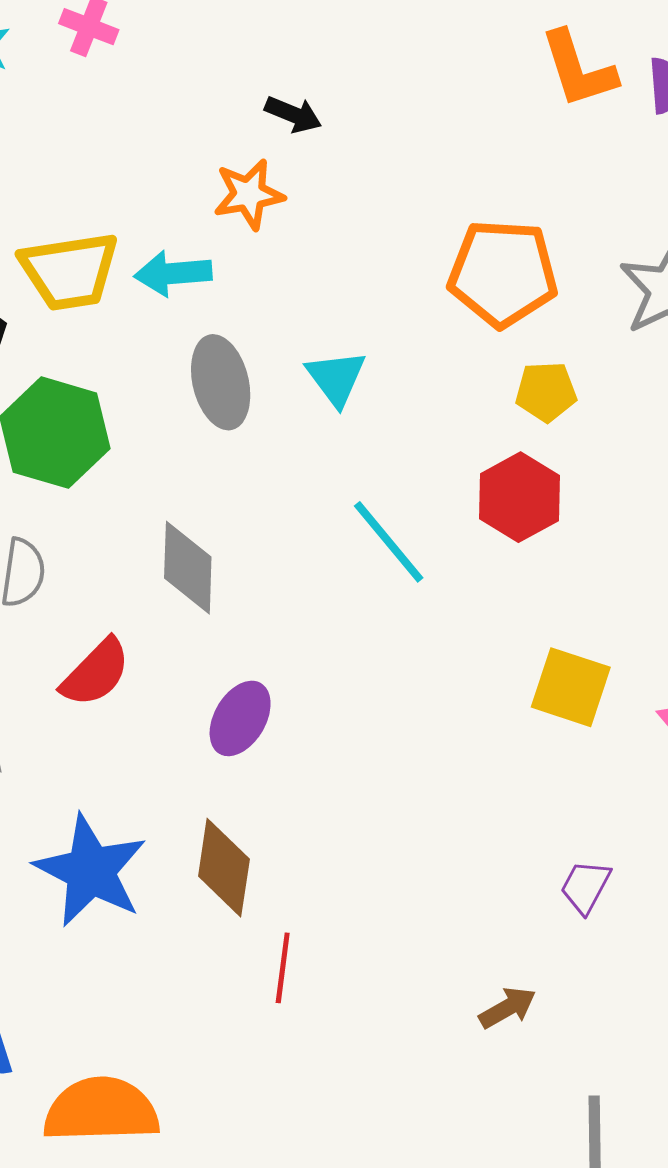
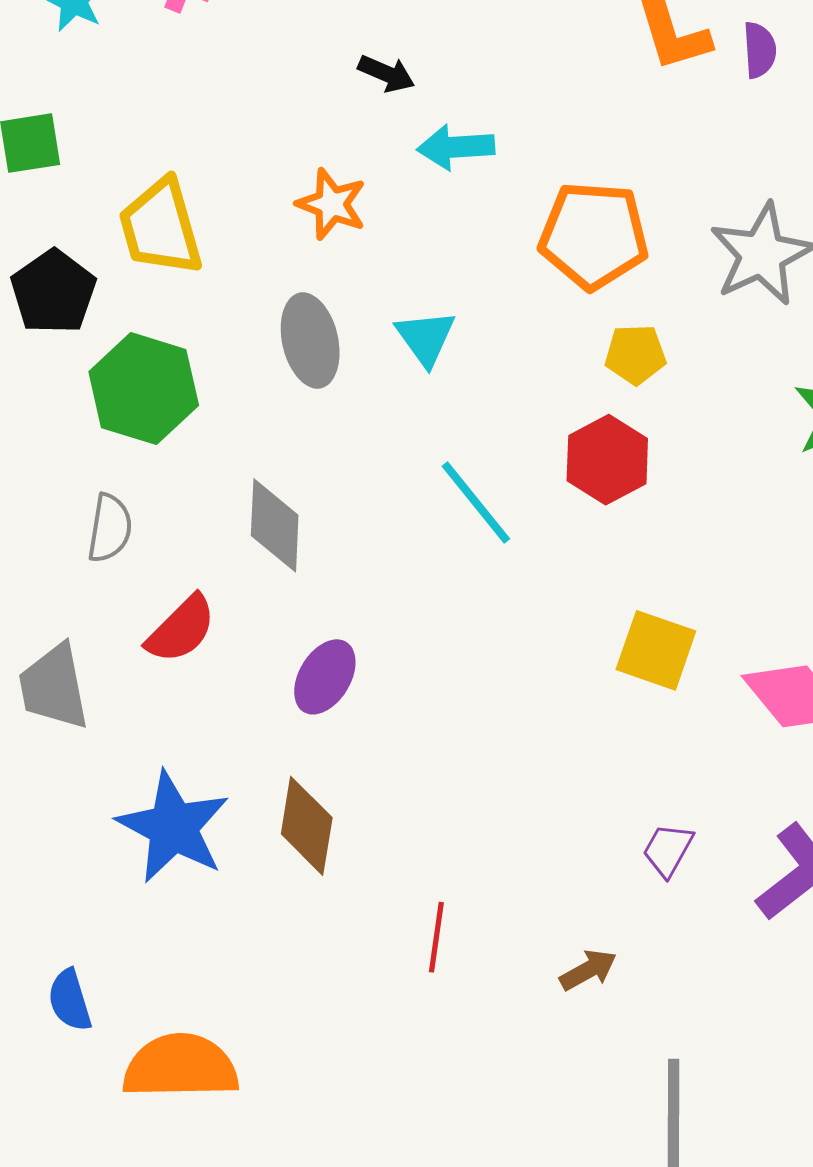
orange star: (249, 194) -> (332, 204), moved, turned 30
yellow trapezoid: (70, 271) -> (161, 227), turned 82
cyan arrow: (173, 273) -> (456, 147), moved
red line: (283, 968) -> (436, 937), moved

